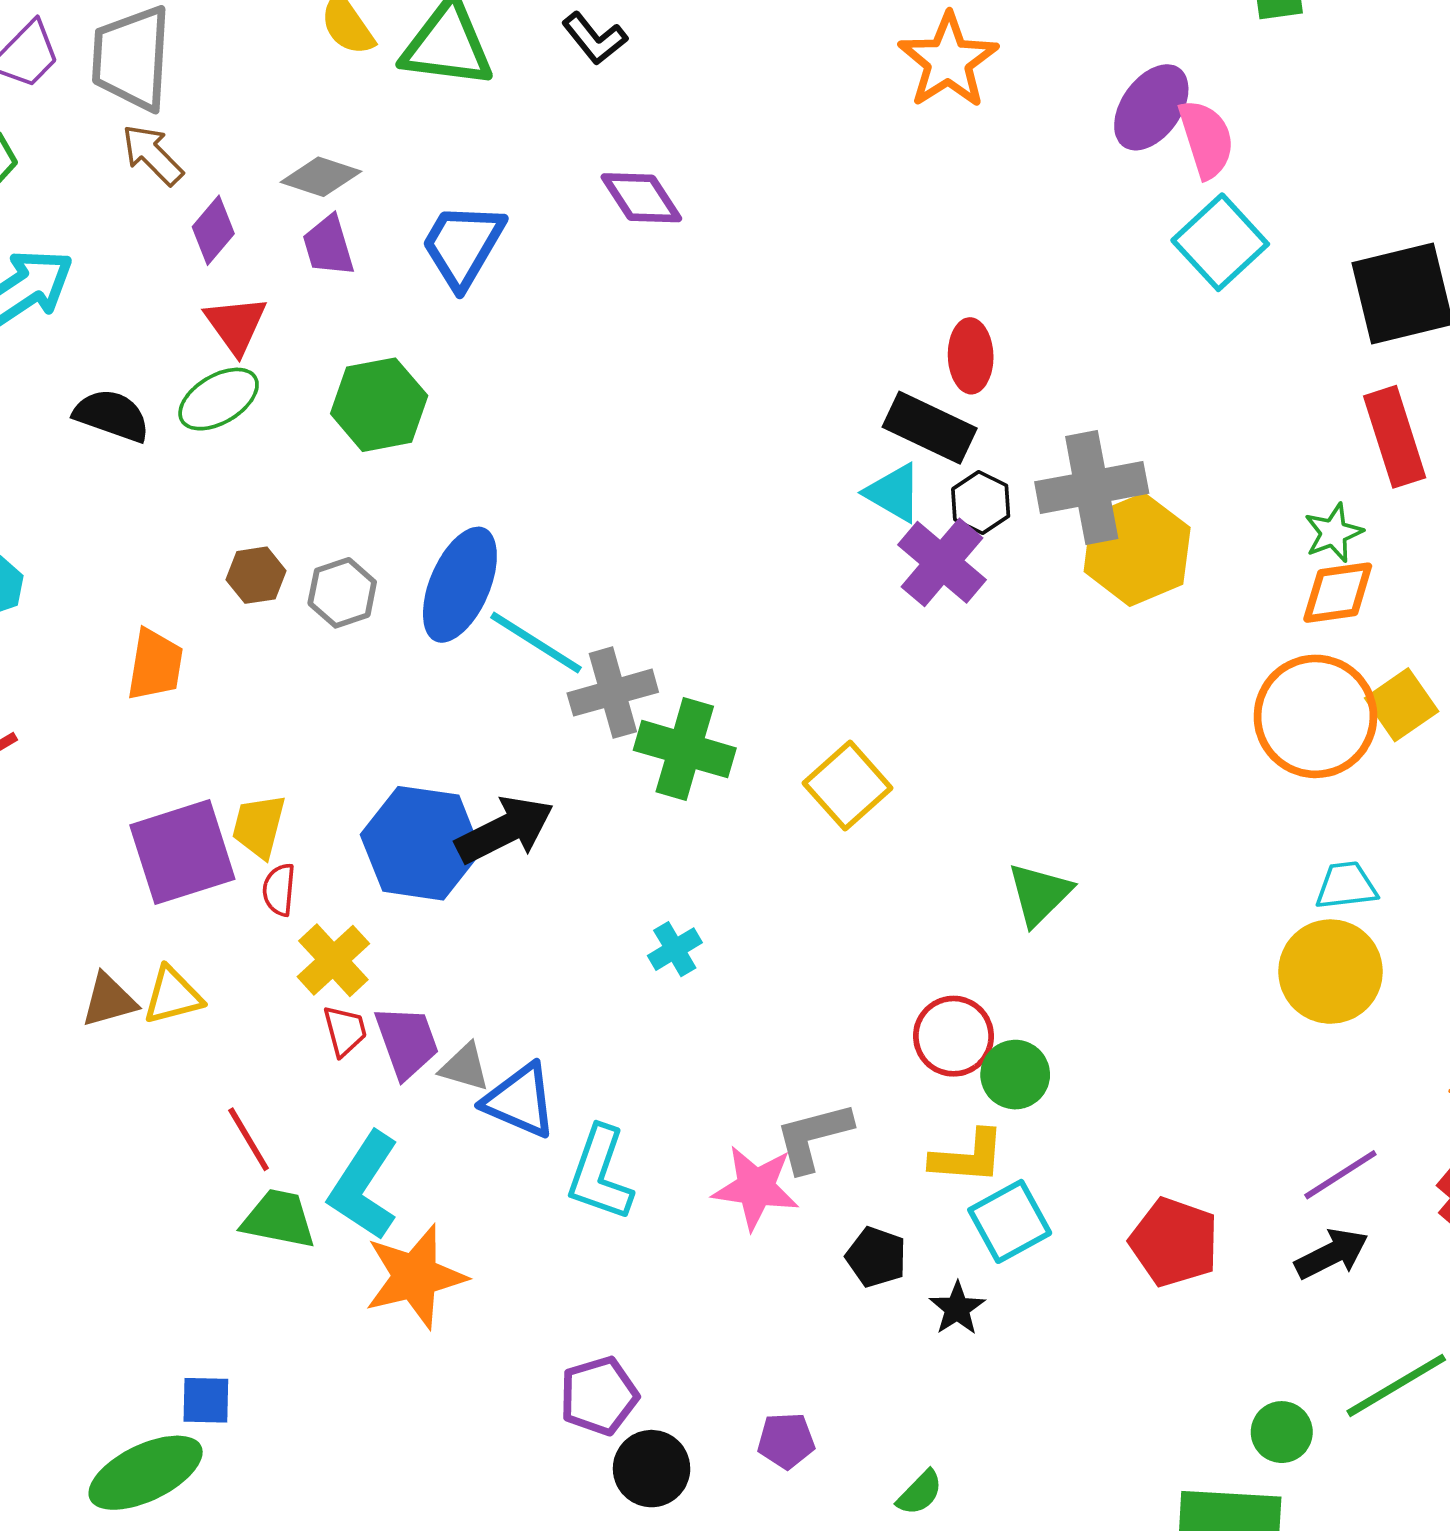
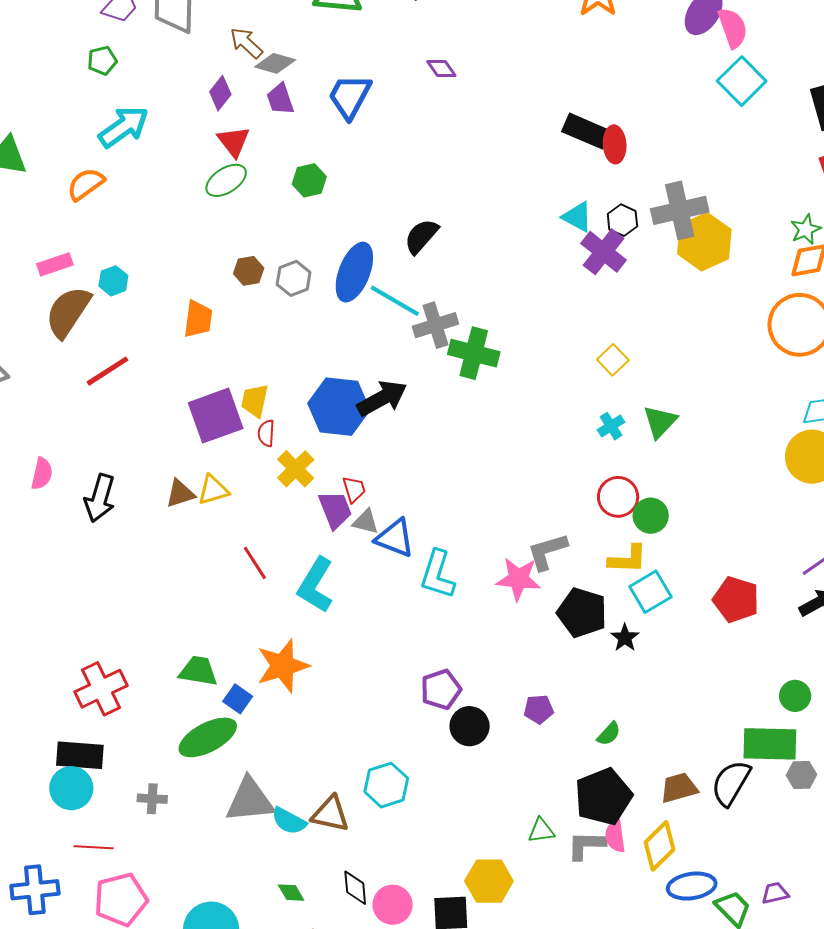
brown arrow: (152, 155) -> (246, 43), moved
purple diamond: (641, 198) -> (441, 69), size x0.7
green hexagon: (379, 405) -> (309, 180), size x0.7
black semicircle: (112, 415) -> (421, 236), moved, turned -66
black rectangle: (930, 428) -> (586, 131), moved
yellow square: (848, 786) -> (613, 360), moved, size x0.7
cyan cross: (675, 949) -> (611, 426), moved
red trapezoid: (345, 1031) -> (354, 489), moved
green trapezoid: (279, 1219) -> (198, 671), moved
black pentagon: (876, 1257) -> (582, 613), size x1.6
orange star: (415, 1276) -> (283, 666), moved
blue square: (206, 1400) -> (238, 699), turned 36

